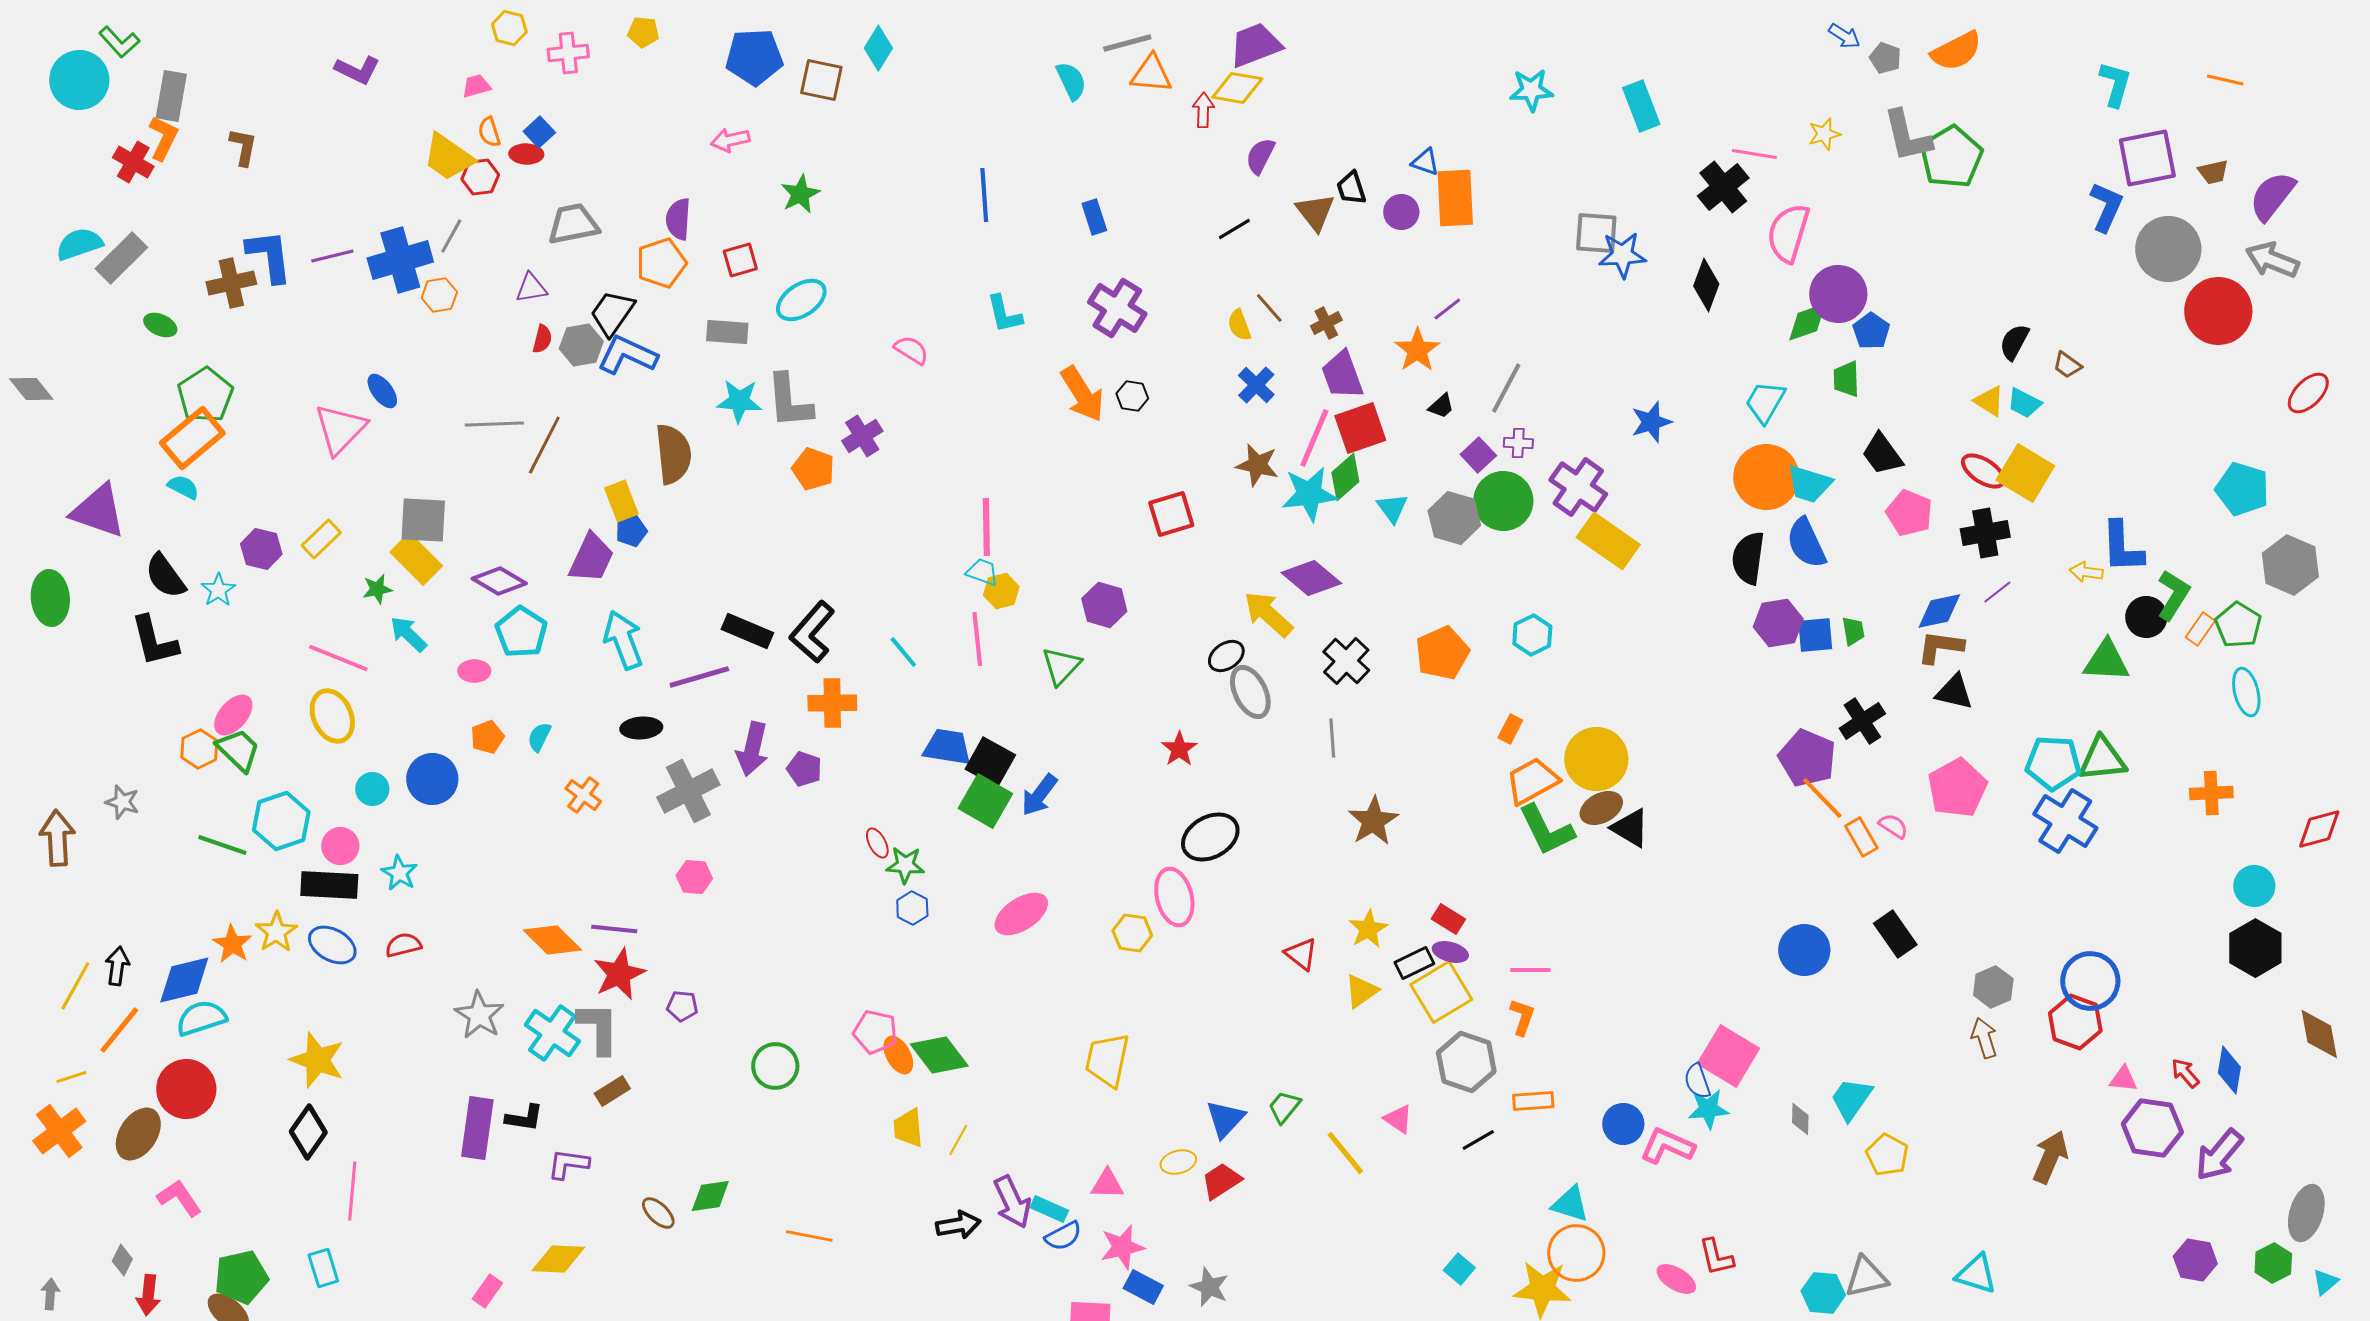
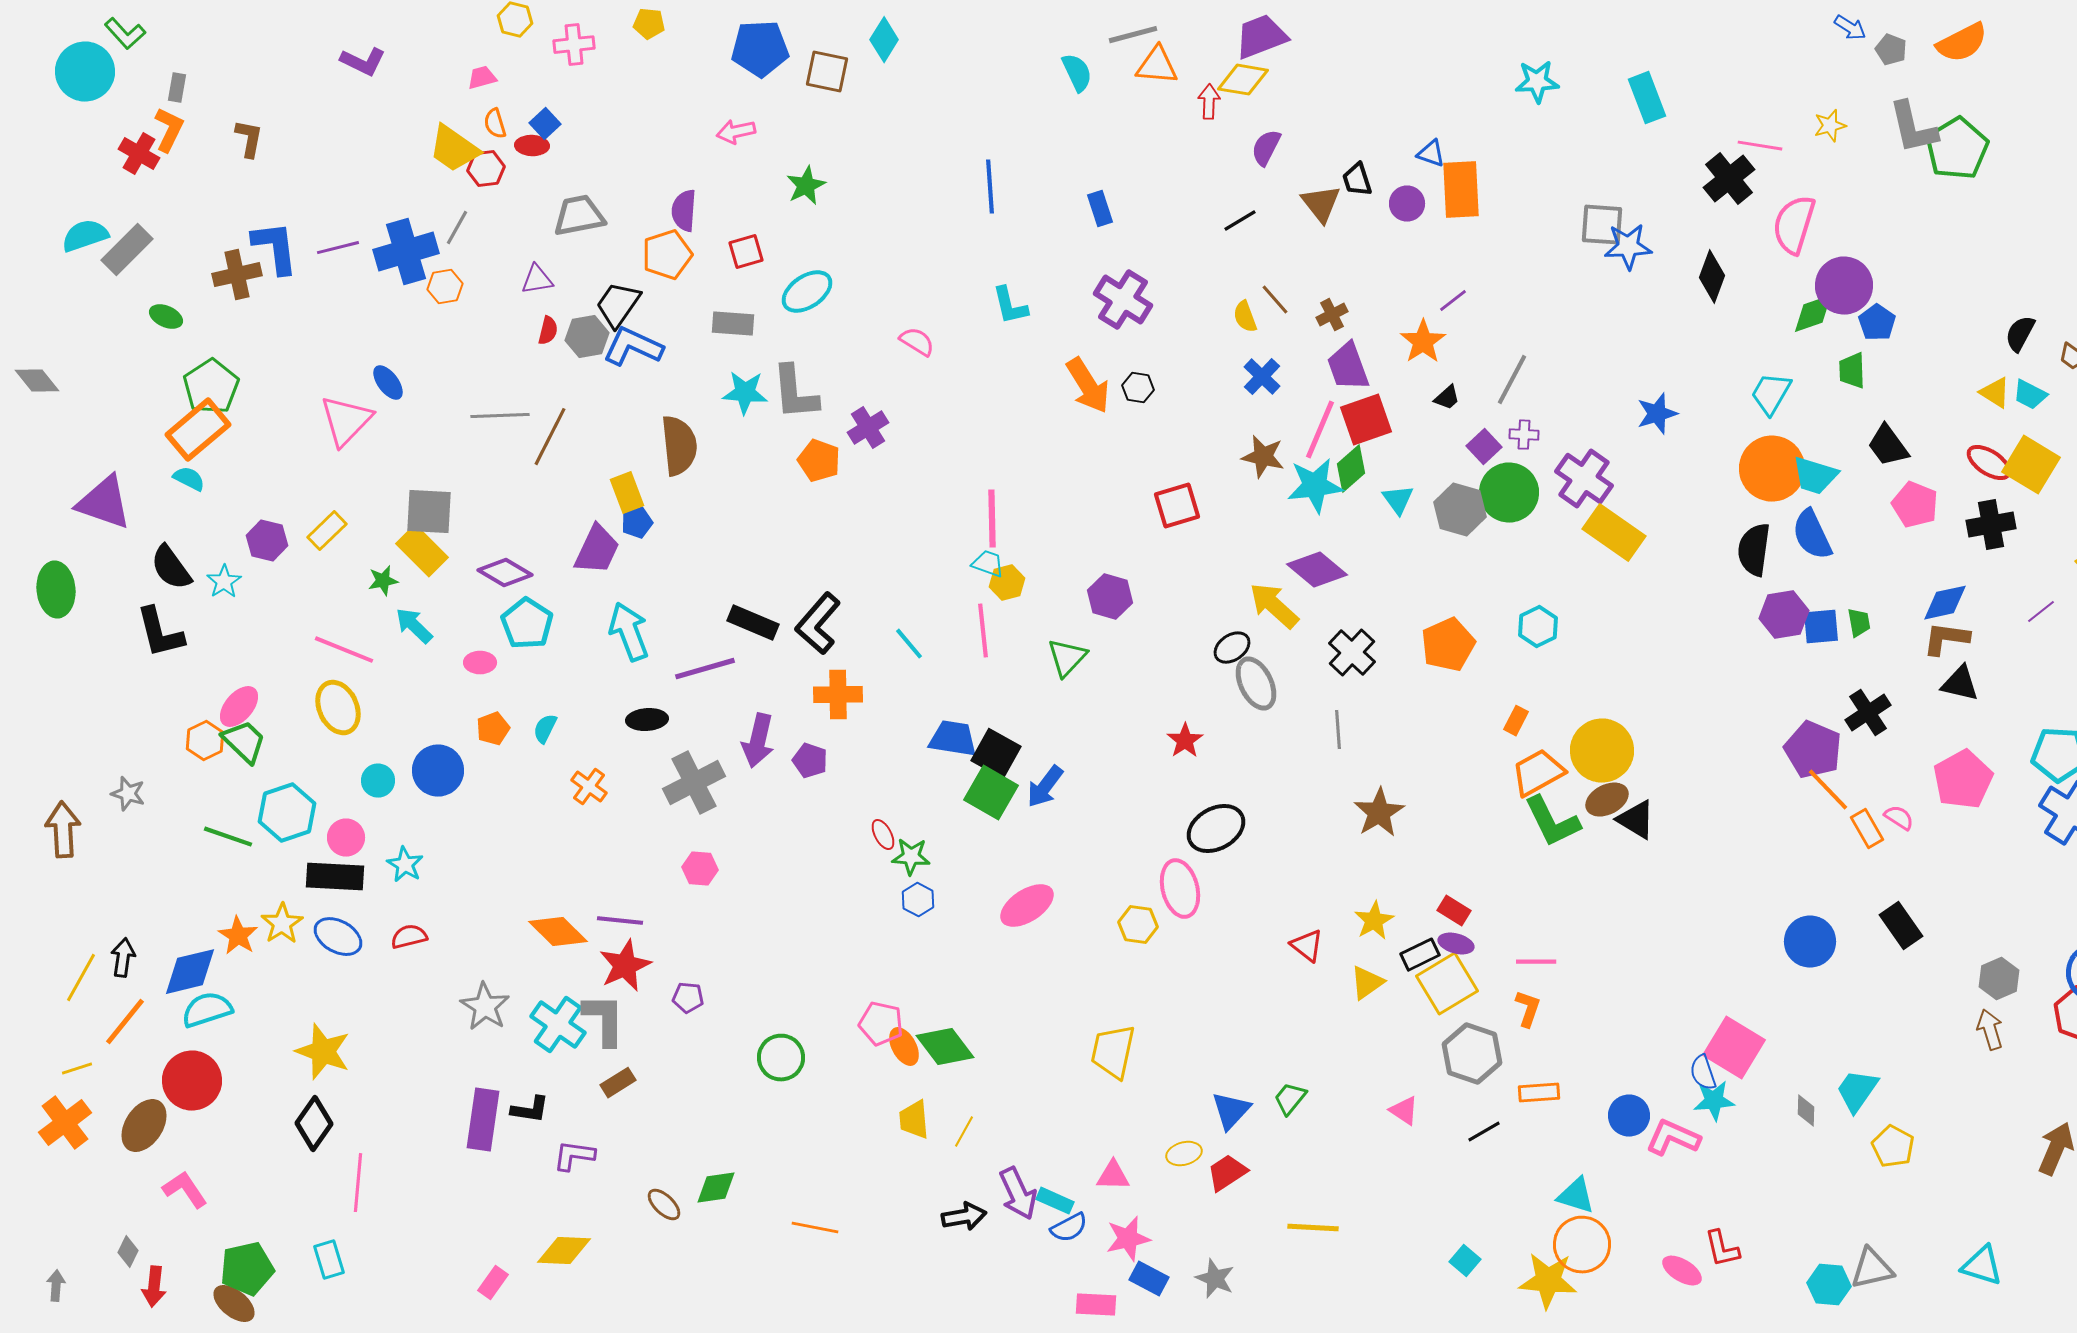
gray rectangle: (171, 96) -> (177, 88), size x0.6
purple line: (1997, 592) -> (2041, 612), moved
yellow line: (1345, 1153) -> (1313, 1228), moved, turned -48

